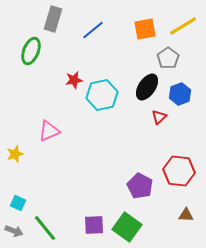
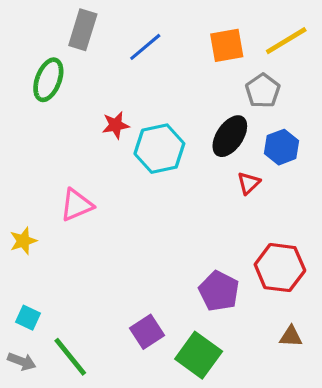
purple square: (94, 225) -> (147, 332), moved, turned -30

